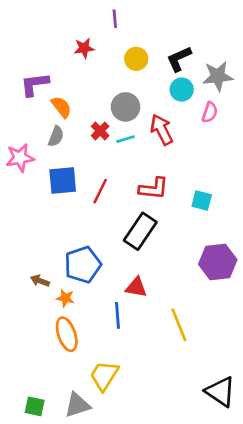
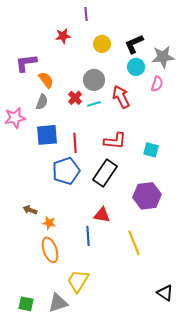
red line: (100, 191) -> (75, 143), turned -30
purple hexagon: (218, 262) -> (147, 196), moved
blue pentagon: (83, 265) -> (66, 171), moved
black triangle: (220, 392) -> (165, 293), size x0.7

